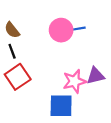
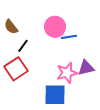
blue line: (77, 29) -> (69, 37), moved
black line: (12, 51) -> (23, 46), moved, turned 56

